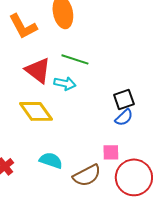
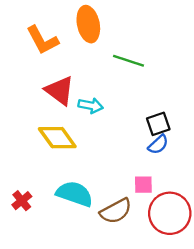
green line: (75, 59) -> (128, 61), moved
cyan semicircle: (51, 160) -> (75, 194), size x1.4

